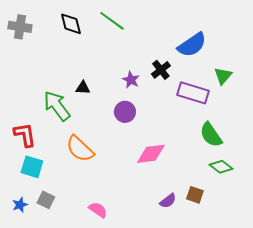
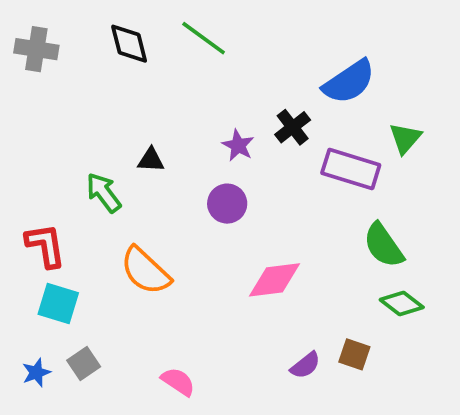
green arrow: (57, 106) -> (104, 193), size x0.7
gray square: (46, 200) -> (84, 363), turned 30

